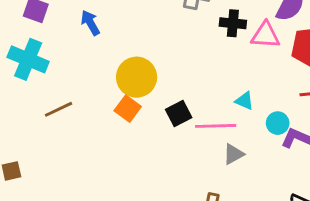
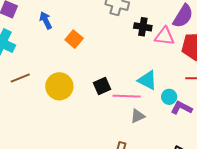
yellow circle: (137, 77) -> (59, 86), moved
cyan triangle: (245, 101) -> (147, 80), size x1.5
orange square: (128, 109) -> (74, 39), moved

